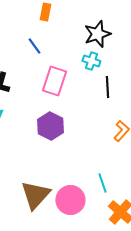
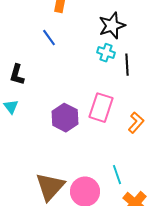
pink rectangle: (54, 81) -> (101, 108), moved
black line: (107, 87) -> (127, 65), moved

